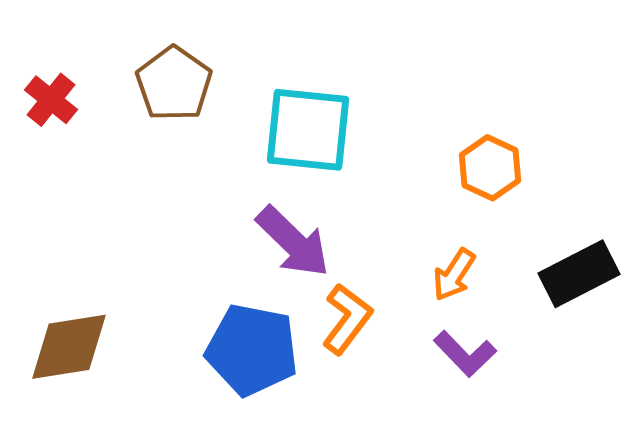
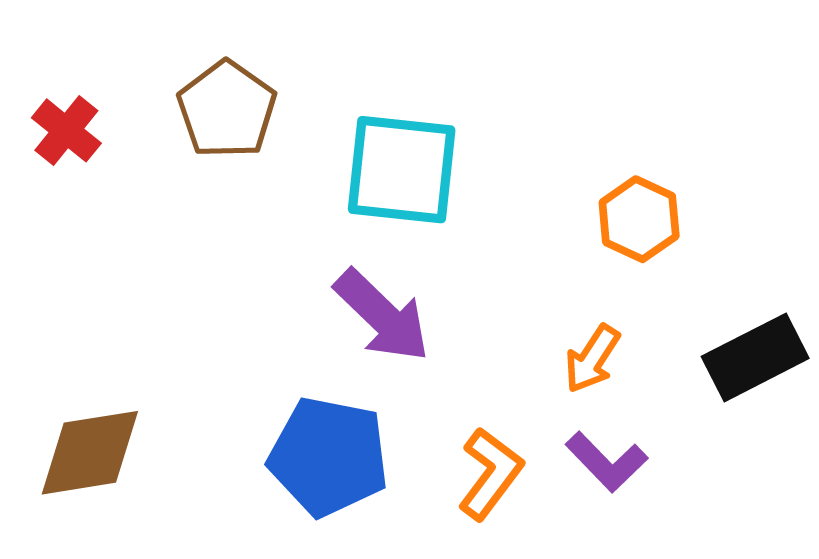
orange L-shape: (347, 319) -> (490, 474), moved

